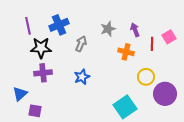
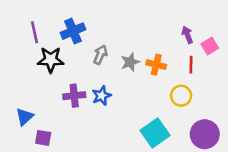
gray star: (108, 29) -> (130, 62), moved
purple arrow: (135, 30) -> (187, 35), moved
red line: (152, 44) -> (191, 65), moved
purple cross: (43, 73) -> (74, 96), moved
purple circle: (165, 94) -> (205, 134), moved

